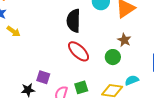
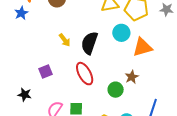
yellow arrow: (14, 31) -> (65, 40), moved
purple square: (43, 77) -> (45, 72), moved, turned 32

